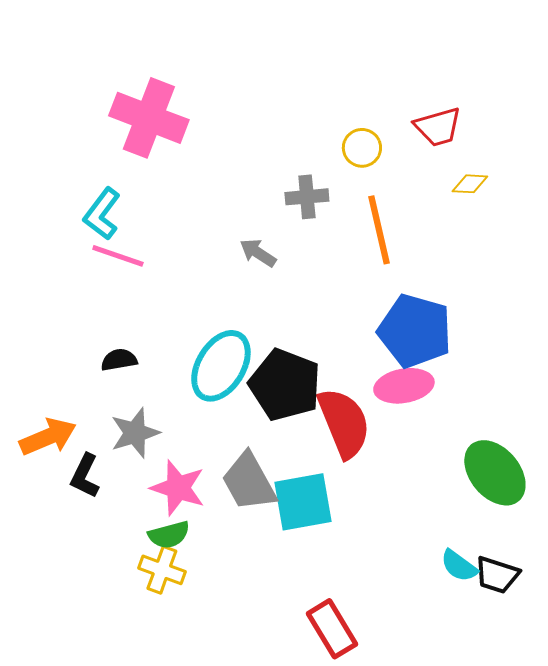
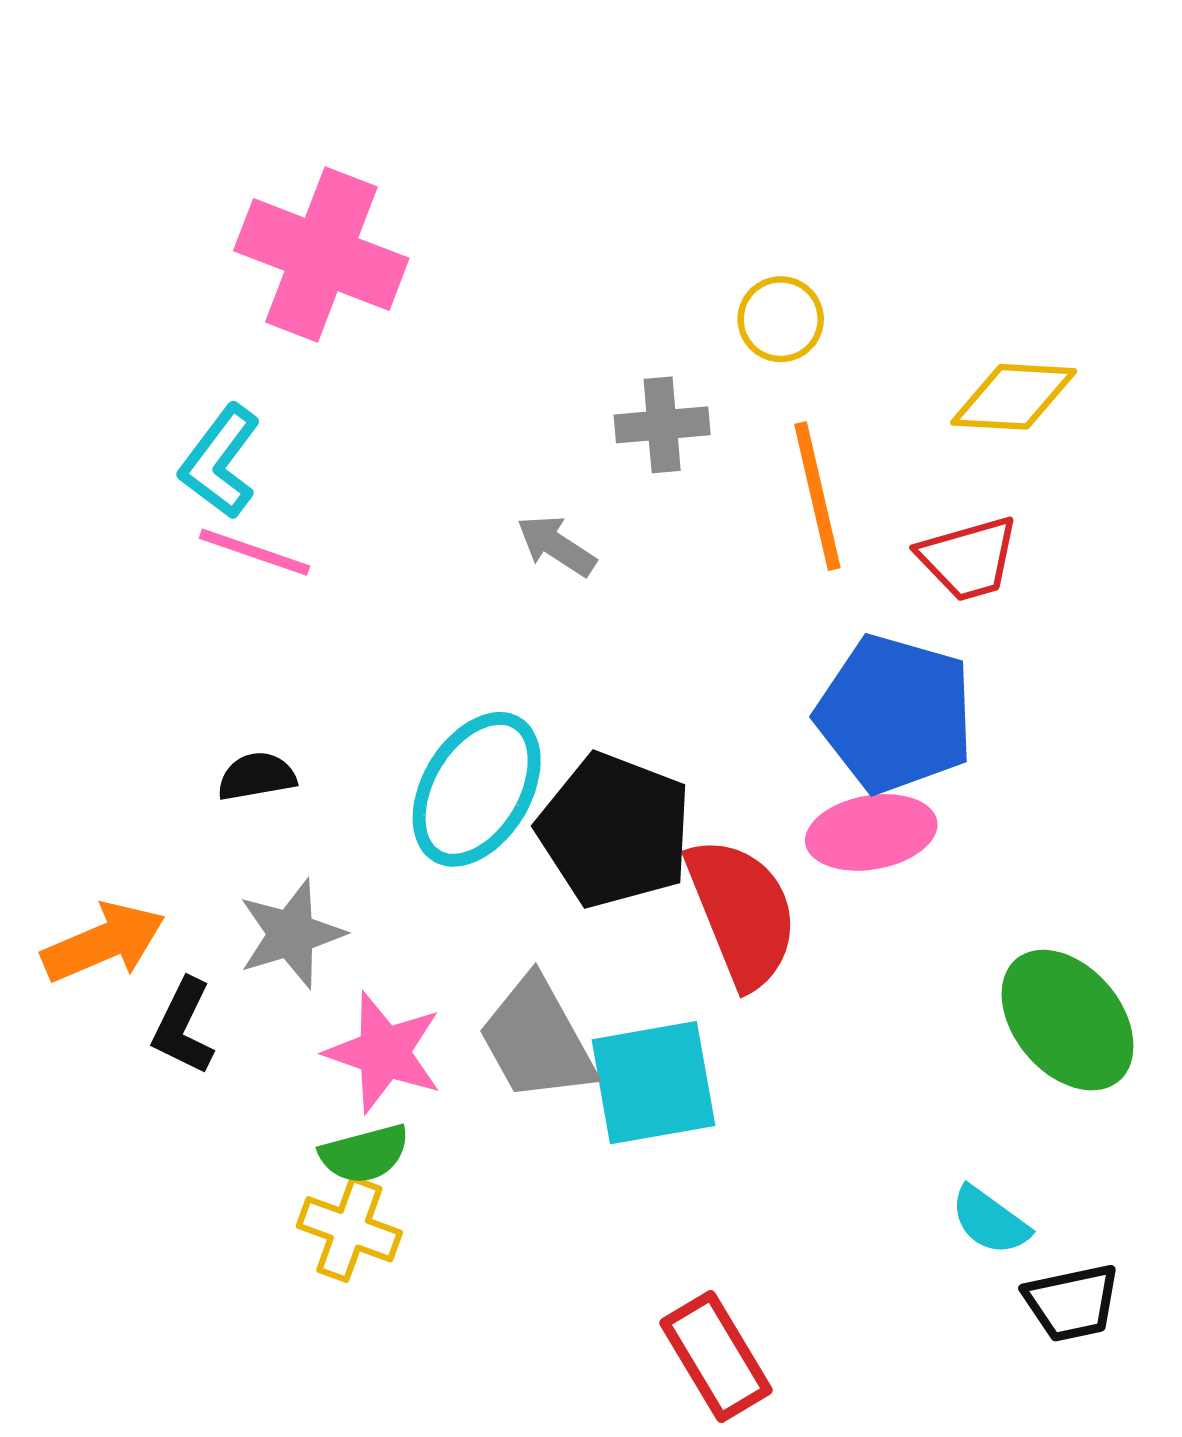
red trapezoid: (438, 127) -> (968, 559), moved
yellow diamond: (470, 184) -> (1014, 397), size x1.6
black trapezoid: (497, 575) -> (1072, 1303), moved, turned -30

